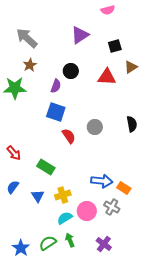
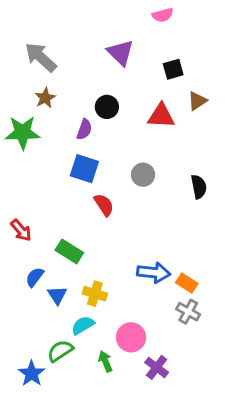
purple triangle: (80, 35) -> (120, 53), turned -42
gray circle: (95, 127) -> (143, 175), moved
blue semicircle: (13, 187) -> (35, 277), moved
yellow cross: (63, 195) -> (95, 294), turned 35
gray cross: (112, 207) -> (188, 312), moved
pink circle: (87, 211) -> (131, 337), moved
cyan semicircle: (65, 218) -> (83, 325), moved
green semicircle: (48, 243) -> (60, 351), moved

